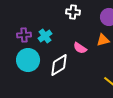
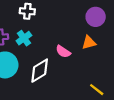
white cross: (73, 12) -> (27, 11), moved

